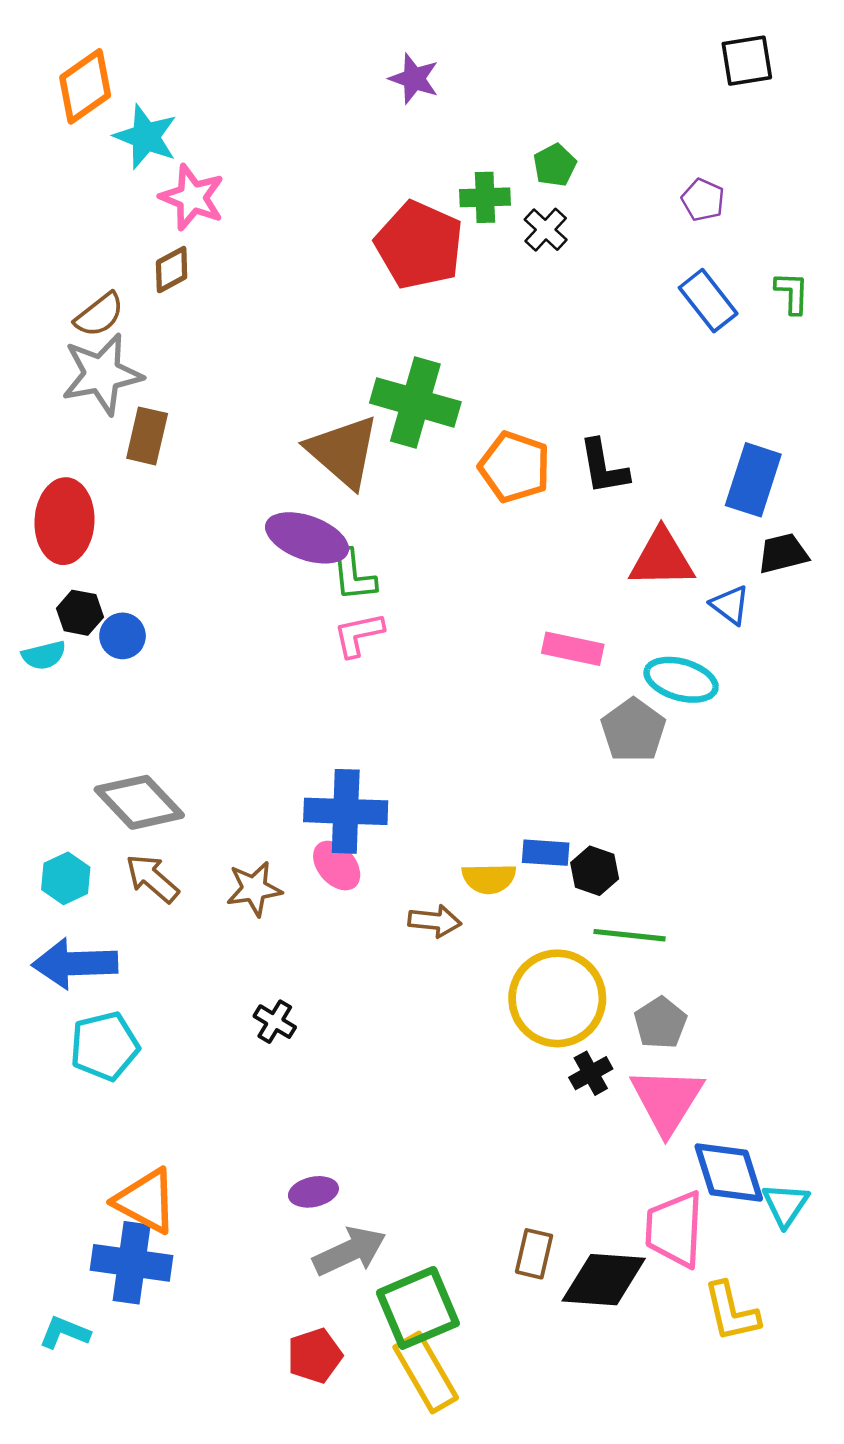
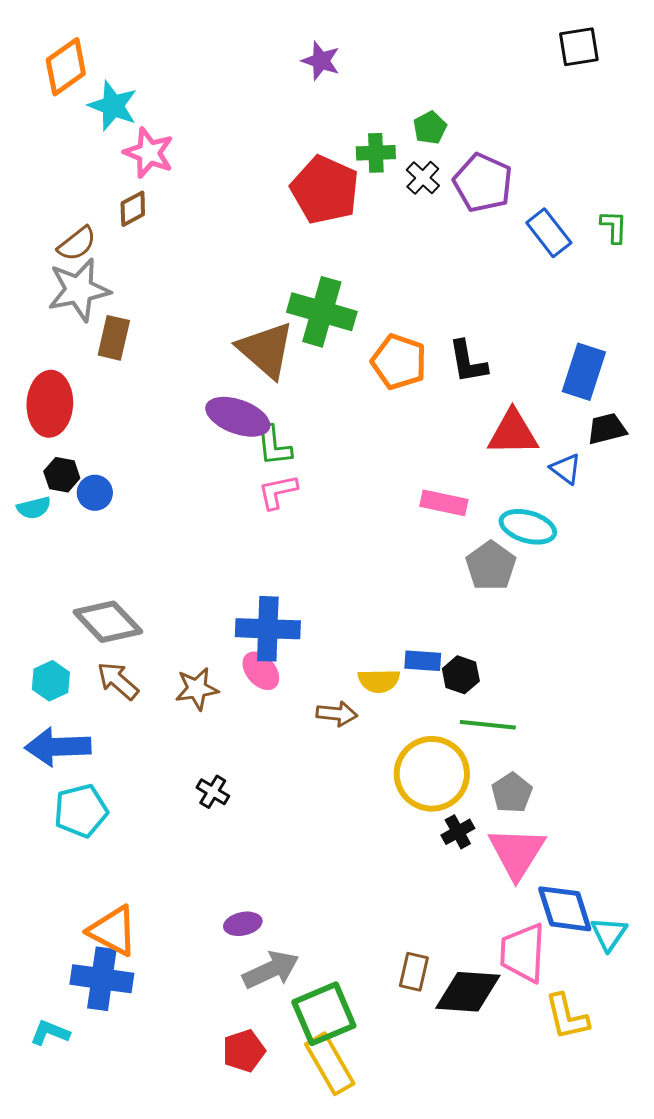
purple pentagon: (703, 200) -> (483, 183), moved, size x1.8

